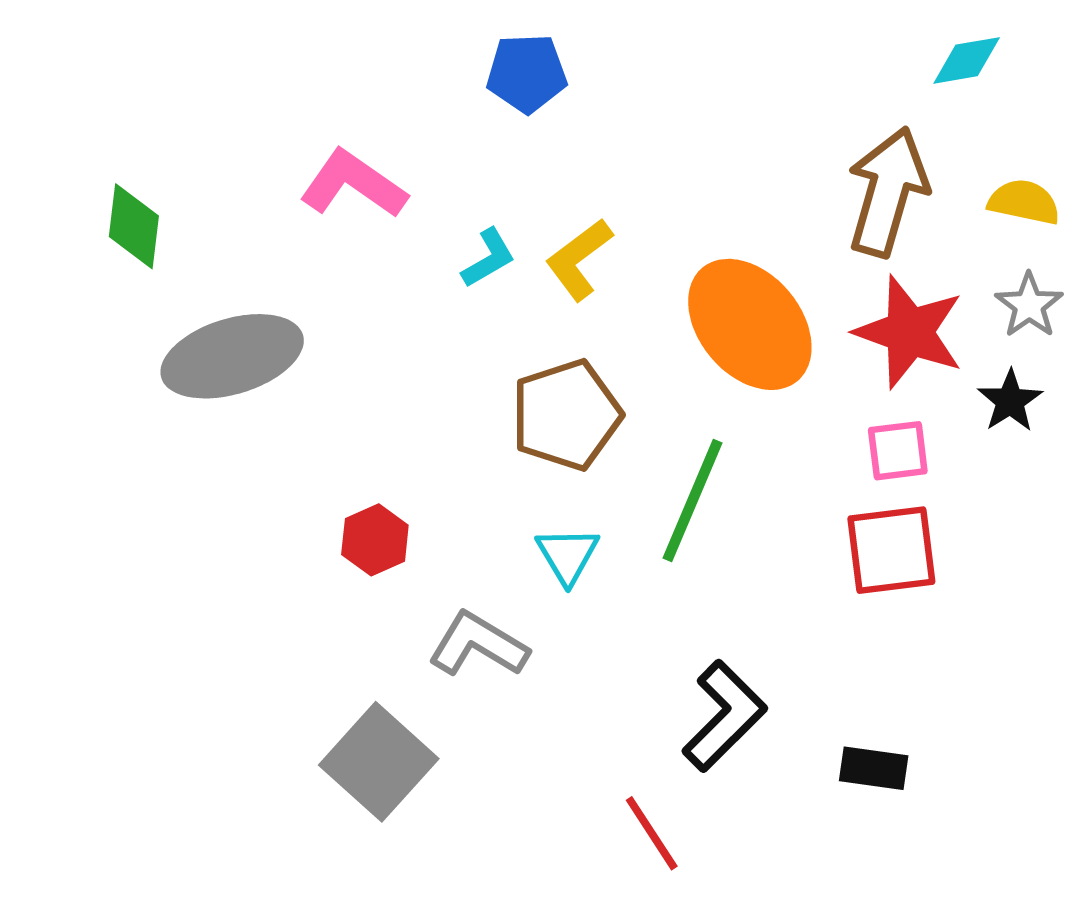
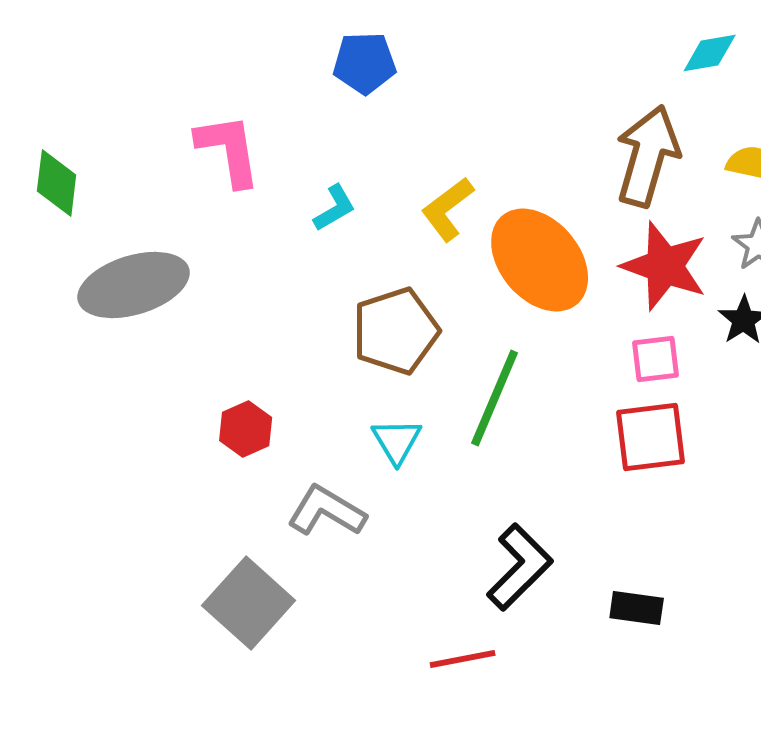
pink L-shape: (353, 184) -> (229, 150), turned 46
yellow L-shape: (579, 259) -> (448, 209), moved
red line: (652, 833) -> (463, 659), turned -68

